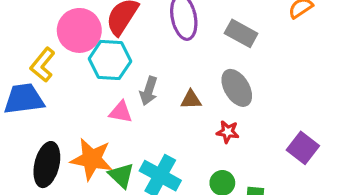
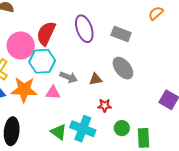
gray arrow: (149, 91) -> (69, 77), turned -78
red star: (228, 132) -> (105, 105), moved
orange star: (92, 159) -> (24, 90), moved

